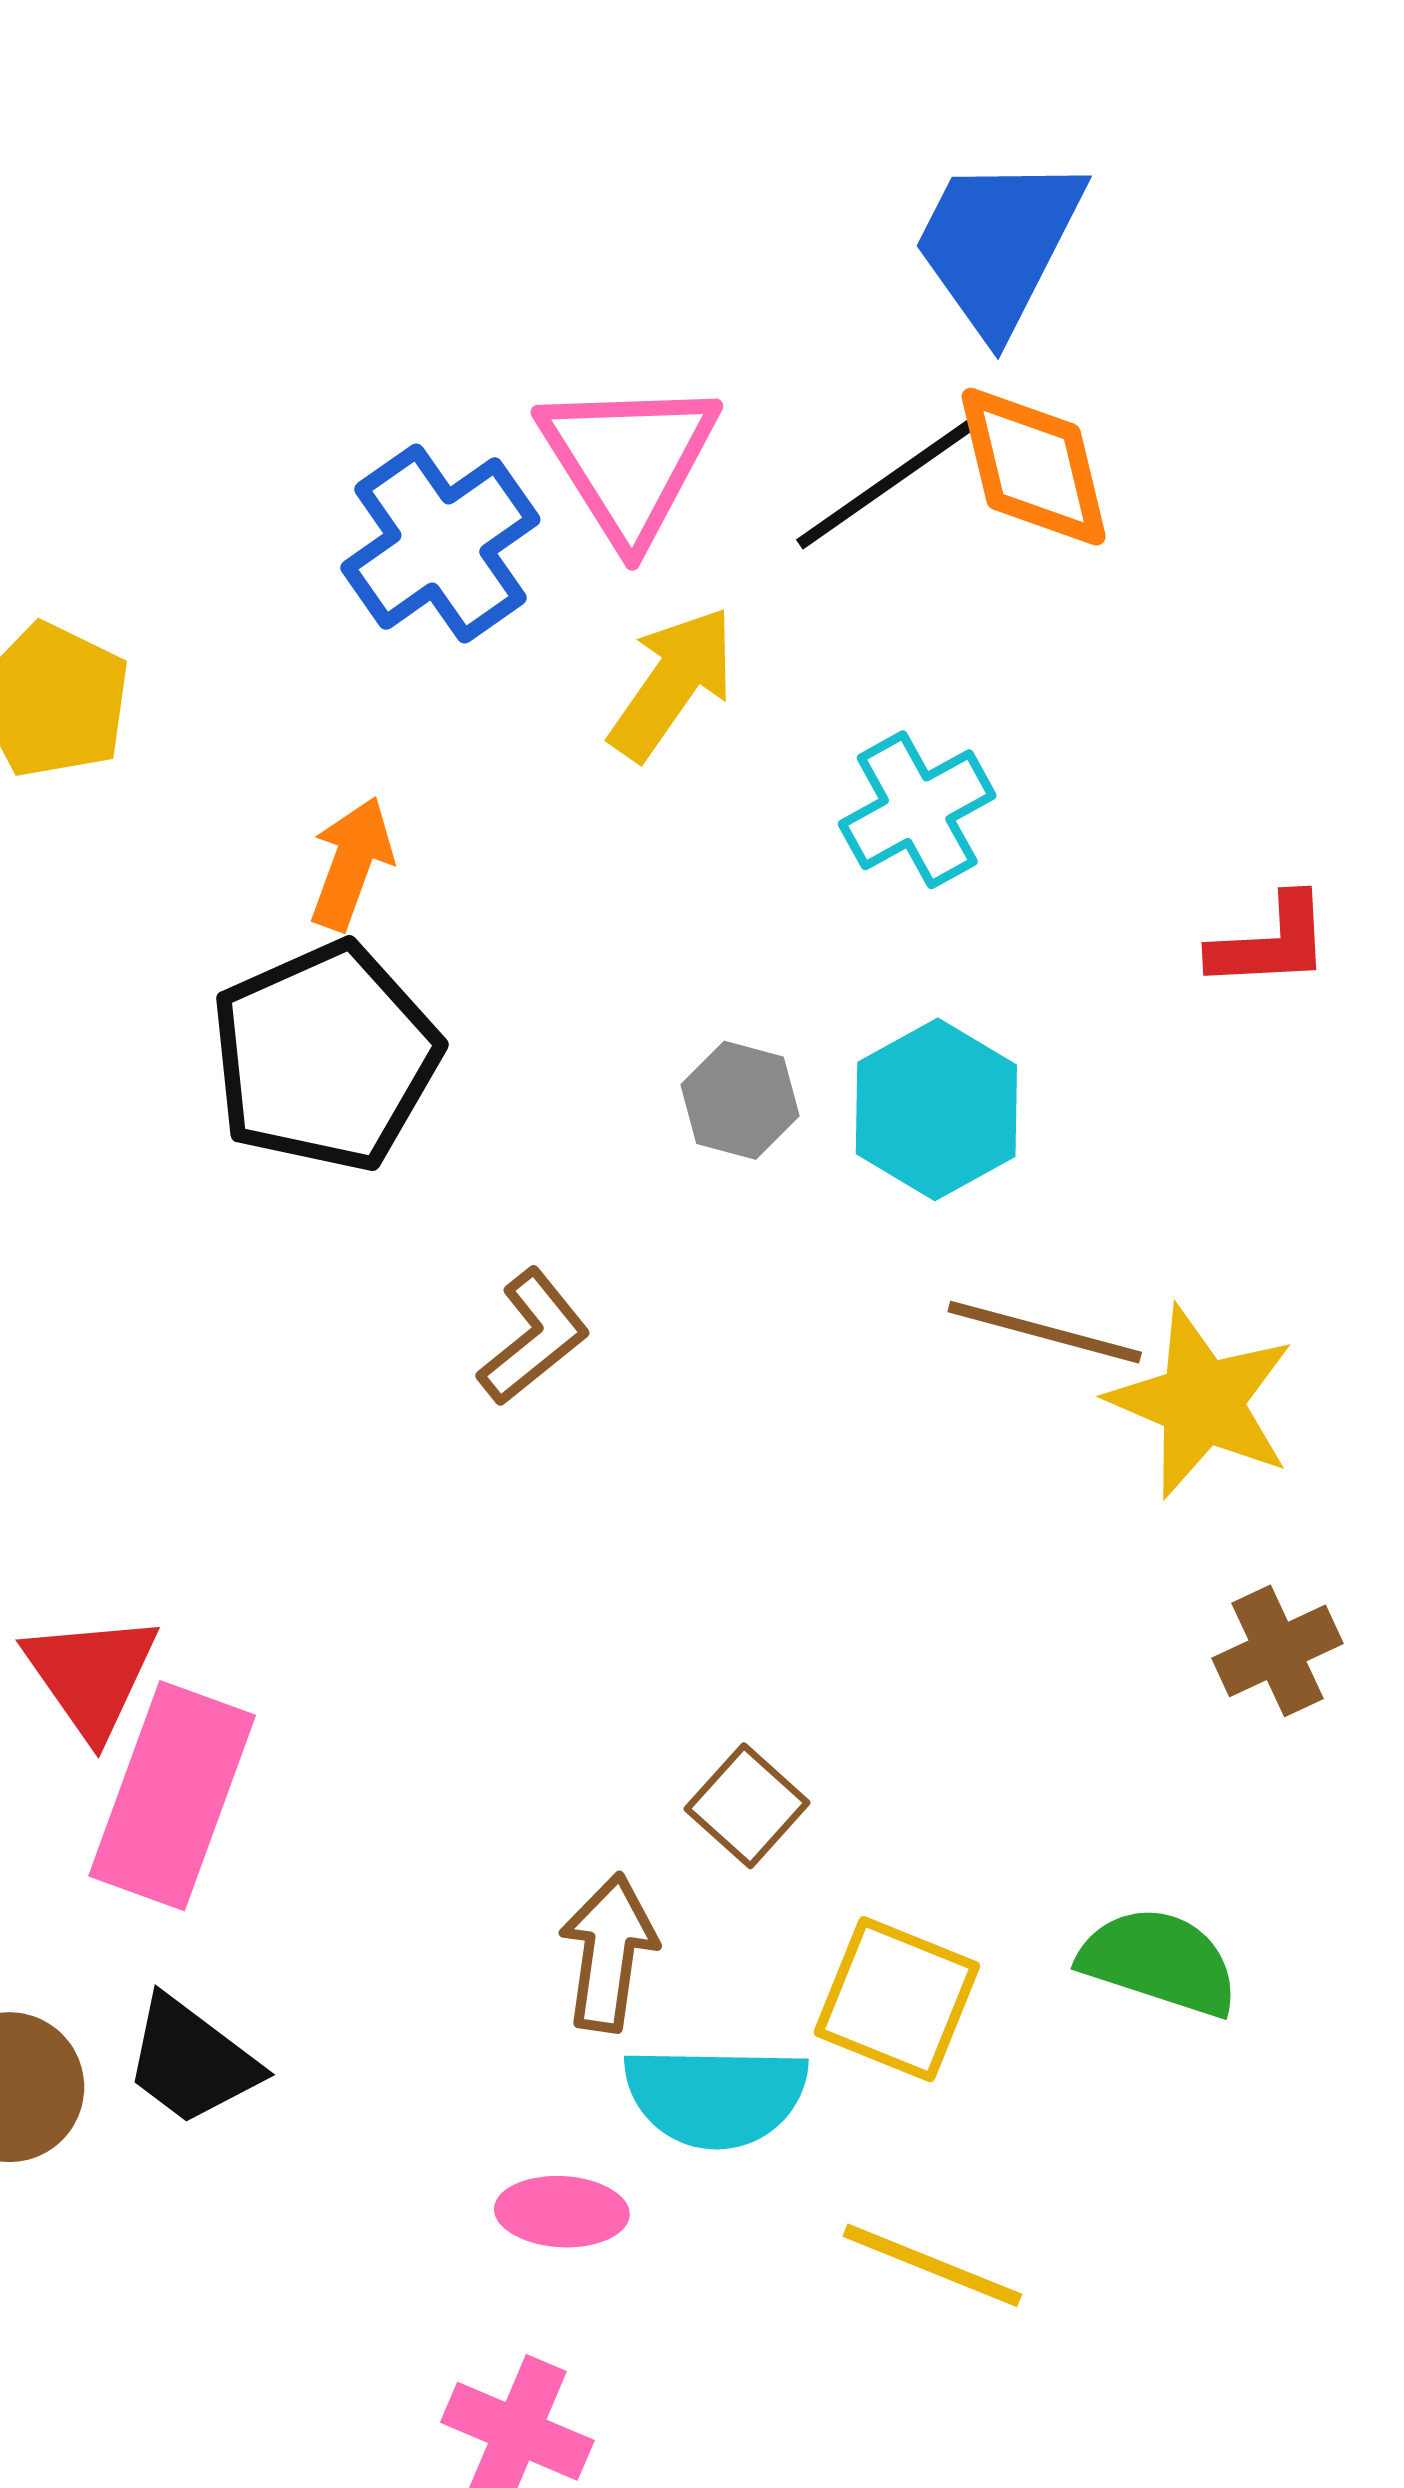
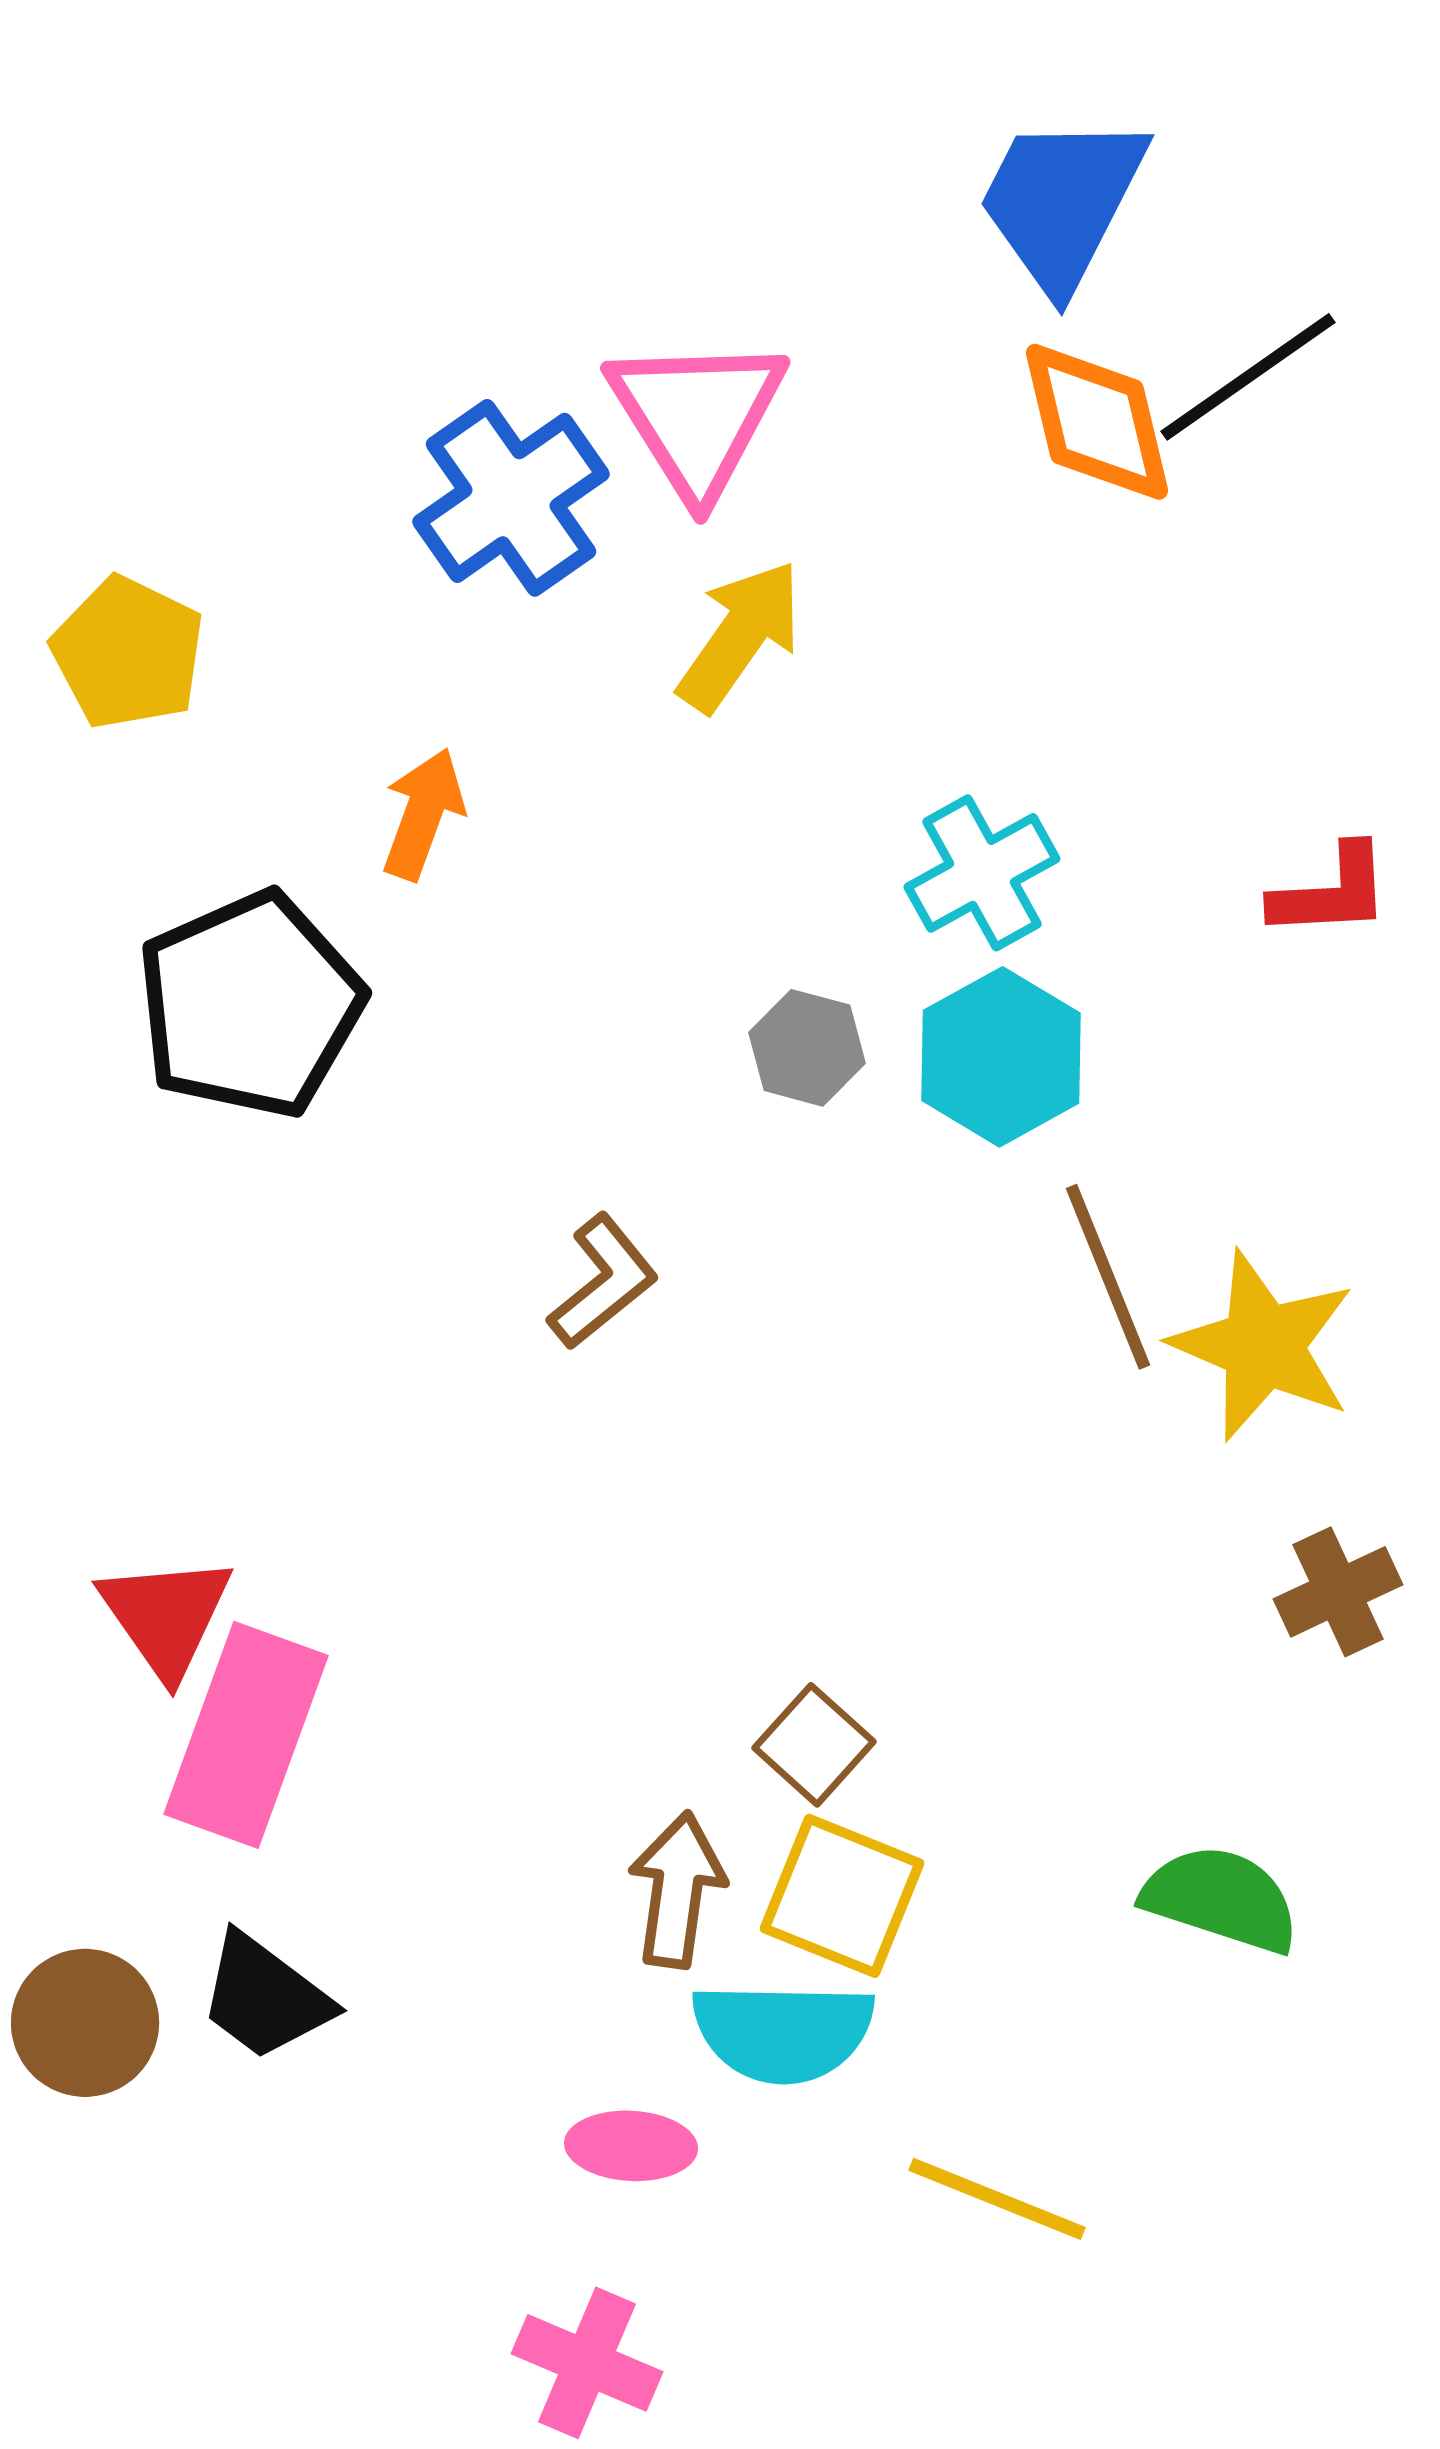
black line: (885, 485) -> (1248, 377), moved
cyan cross: (917, 810) -> (982, 873), moved
black pentagon: (325, 1057) -> (250, 1005), moved
brown line: (1045, 1332) -> (1108, 1277), turned 53
yellow square: (897, 1999) -> (842, 1896), moved

